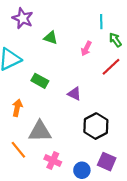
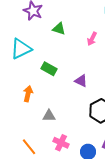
gray triangle: (40, 131) -> (49, 116), size x0.6
orange line: (18, 150) -> (29, 147), moved

